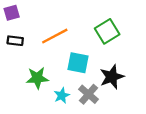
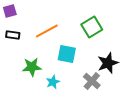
black star: (112, 77) -> (108, 63), moved
gray cross: (89, 94) -> (92, 81), moved

